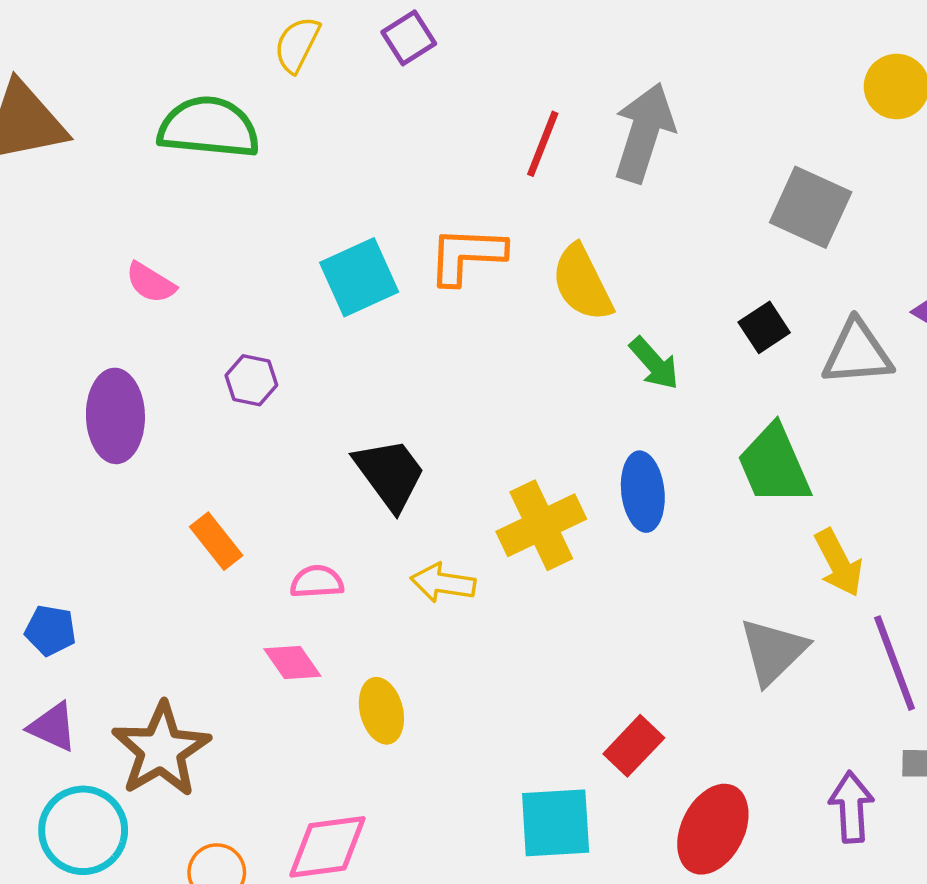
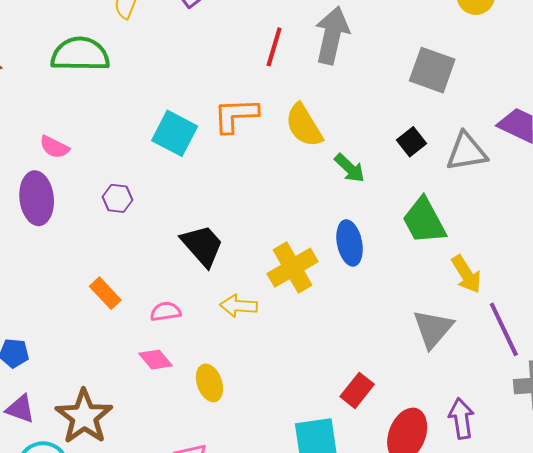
cyan square: (359, 277) -> (175, 133), turned -33
purple ellipse: (115, 416) -> (37, 198), moved
purple arrow: (851, 807) -> (461, 419), moved

